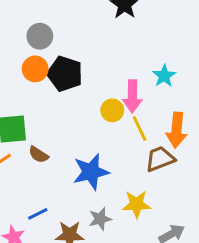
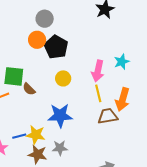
yellow circle: (112, 110) -> (63, 78), moved
brown semicircle: (38, 155) -> (29, 89), moved
yellow star: (137, 204) -> (36, 135), moved

